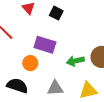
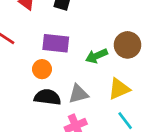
black semicircle: (17, 86) -> (47, 97), moved

